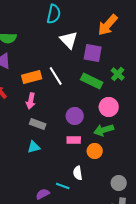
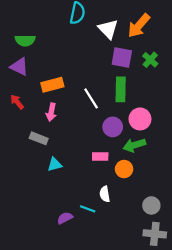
white triangle: (69, 40) -> (108, 29), moved
green cross: (118, 74) -> (150, 60), moved
white line: (56, 76) -> (91, 98), moved
green rectangle: (92, 81) -> (121, 89), turned 65
purple circle: (75, 116) -> (113, 127), moved
gray rectangle: (38, 124) -> (39, 138), moved

